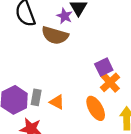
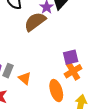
brown semicircle: (55, 35) -> (35, 22), turned 115

